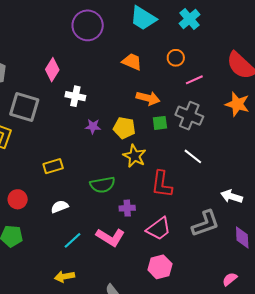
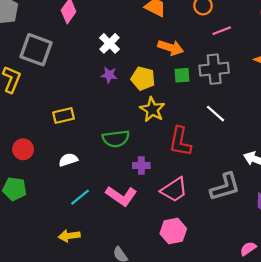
white cross: (75, 96) -> (110, 43), moved, turned 30
gray cross: (189, 116) -> (214, 69), turned -32

